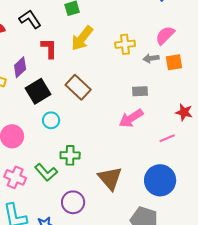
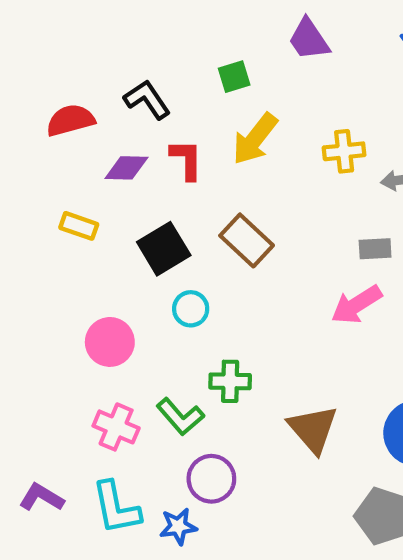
purple diamond: (20, 67) -> (126, 168), moved, turned 45
purple circle: (73, 202) -> (211, 479), moved

